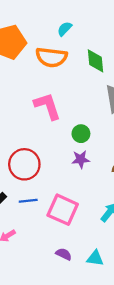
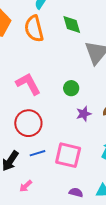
orange semicircle: (51, 57) -> (34, 29), turned 80
pink L-shape: (47, 106) -> (28, 84), moved
purple star: (81, 159) -> (84, 114), moved

